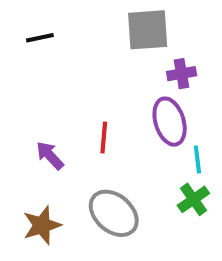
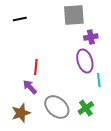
red line: (104, 137) -> (36, 67), moved
purple arrow: (50, 155) -> (30, 87), moved
green cross: (193, 199) -> (86, 108), moved

